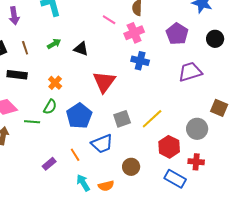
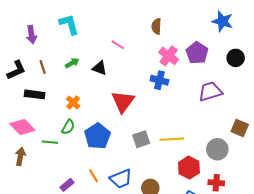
pink line: (109, 20) -> (118, 45), moved
pink cross: (134, 33) -> (169, 56), moved, turned -30
yellow line: (152, 119) -> (172, 139), turned 40
blue trapezoid: (102, 144) -> (121, 179), moved

